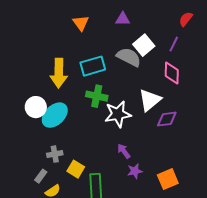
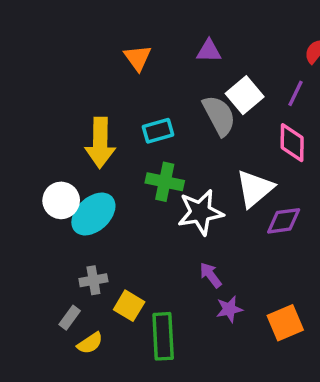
gray semicircle: (129, 57) -> (219, 115), turned 35
cyan rectangle: (93, 66) -> (158, 131), size x0.7

